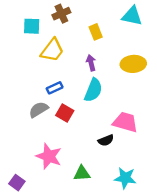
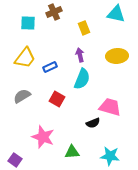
yellow trapezoid: (52, 50) -> (25, 58), moved
blue rectangle: (55, 88) -> (50, 67), moved
gray semicircle: (39, 110) -> (22, 96), moved

